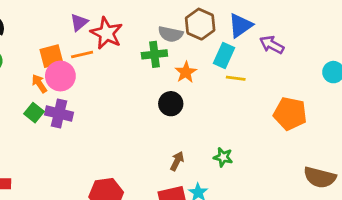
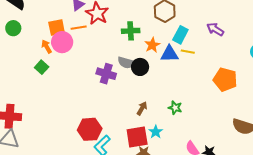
blue triangle: (240, 26) -> (169, 54), moved, turned 30
gray semicircle: (171, 34) -> (126, 63), moved
purple cross: (59, 114) -> (106, 74), moved

